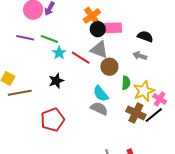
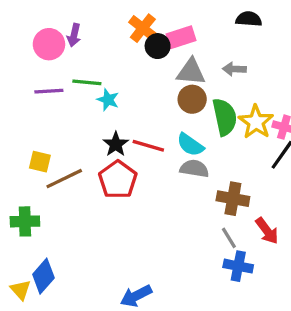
black semicircle: (145, 36) -> (249, 19), moved
gray triangle: (99, 50) -> (191, 72), moved
red line: (81, 58) -> (148, 146), moved
green semicircle: (126, 83) -> (225, 117), size x1.6
brown cross: (136, 113) -> (233, 199), moved
red pentagon: (53, 120) -> (118, 180), moved

